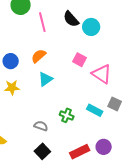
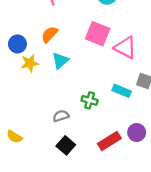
pink square: (79, 60) -> (98, 34), size x1.5
yellow star: (12, 88) -> (30, 63), moved
gray semicircle: (41, 126) -> (61, 116), turned -32

